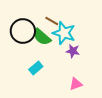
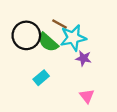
cyan star: (64, 33) -> (73, 38), turned -30
pink triangle: (76, 84) -> (87, 96), turned -48

